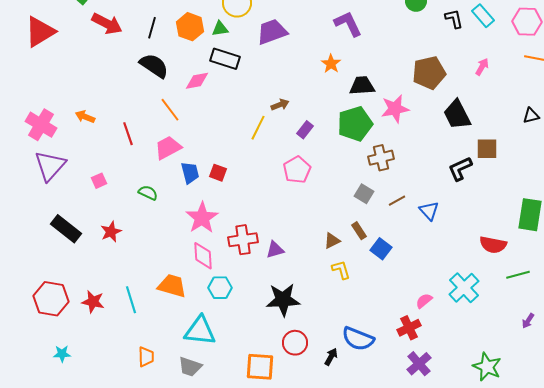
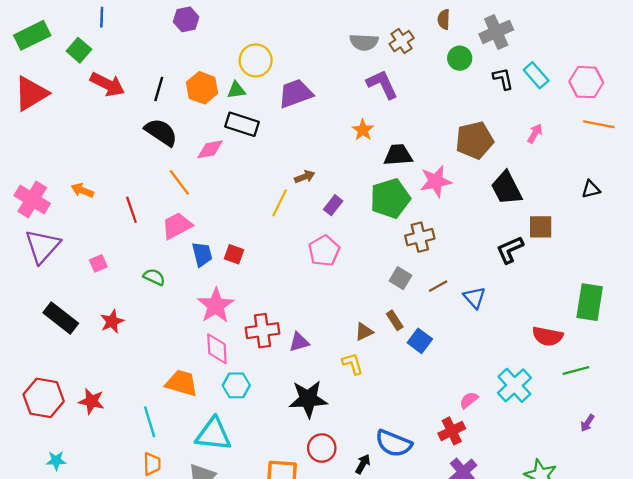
yellow L-shape: (341, 270) -> (353, 364), moved
cyan line: (131, 300) -> (150, 422), moved

